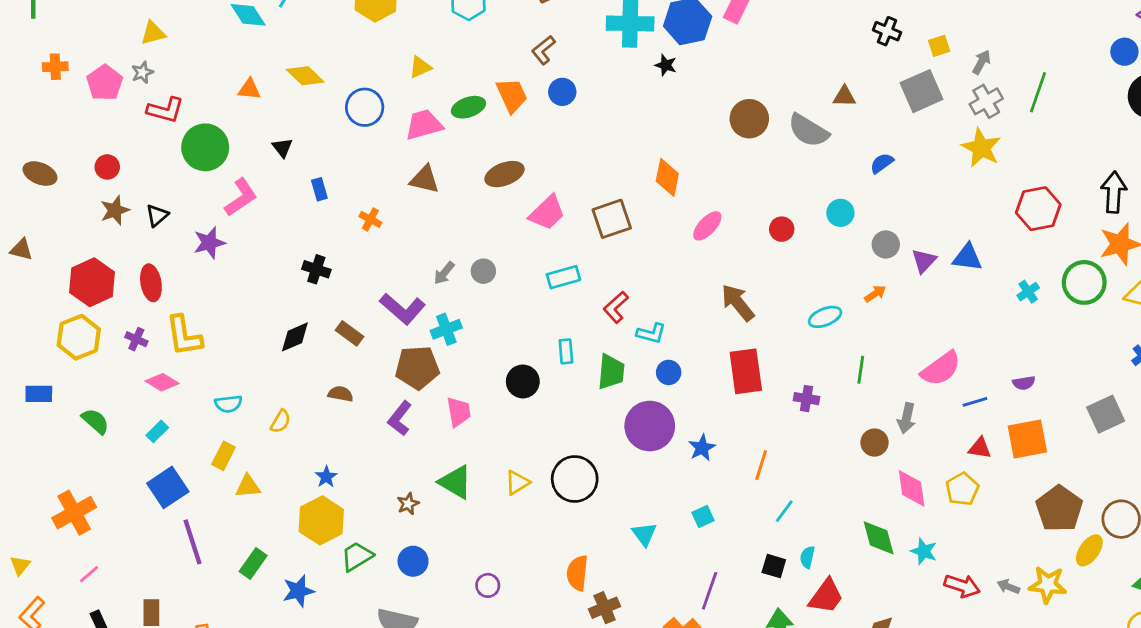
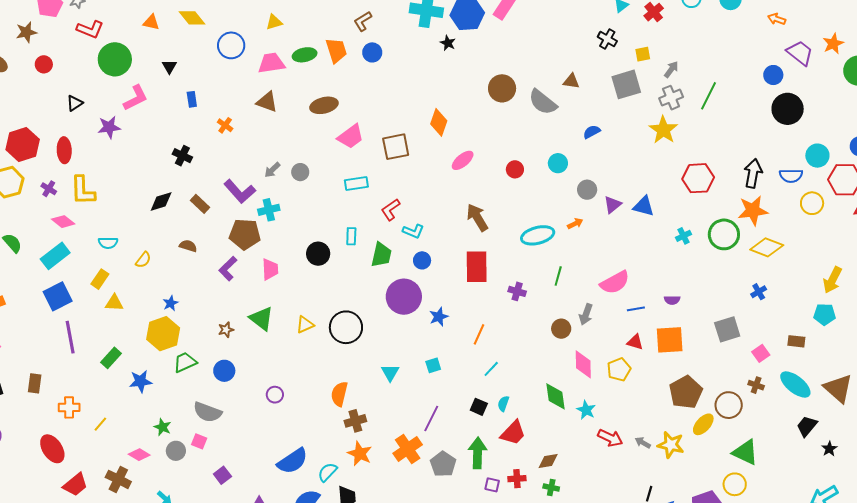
brown star: (115, 210) -> (26, 32), moved
cyan ellipse: (825, 317) -> (538, 235), size x1.4
cyan rectangle: (157, 431) -> (55, 256), size x1.8

